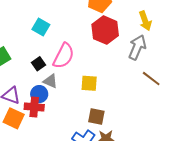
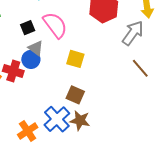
pink semicircle: (64, 56) -> (55, 25), turned -76
blue circle: (39, 94) -> (31, 59), moved

